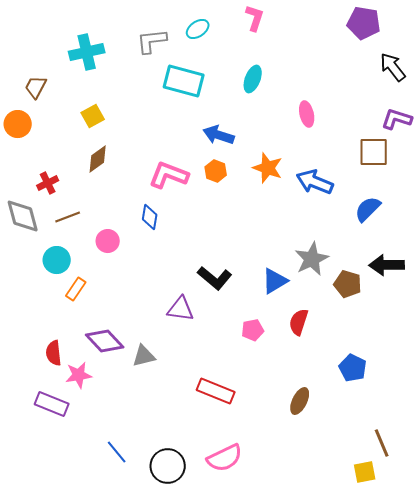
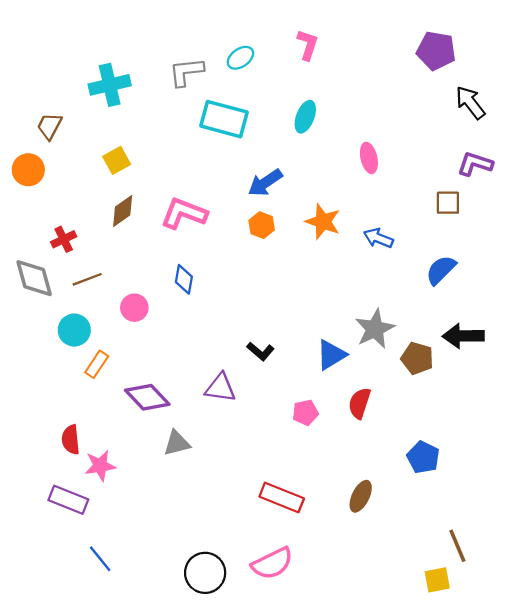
blue arrow: (219, 135) -> (265, 183), turned -52
brown square: (374, 152) -> (448, 203), size x0.7
pink L-shape: (169, 175) -> (184, 213), moved
blue arrow: (315, 182) -> (378, 238), size x0.7
black L-shape: (215, 278) -> (260, 351), size x0.7
purple diamond: (105, 341) -> (147, 397), moved
red rectangle: (216, 391) -> (282, 497), moved
blue line: (117, 452) -> (100, 559), moved

